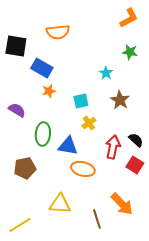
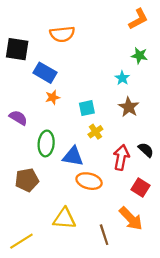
cyan star: (106, 73) -> (122, 78), moved
red square: (135, 165) -> (141, 187), moved

